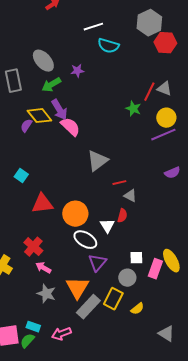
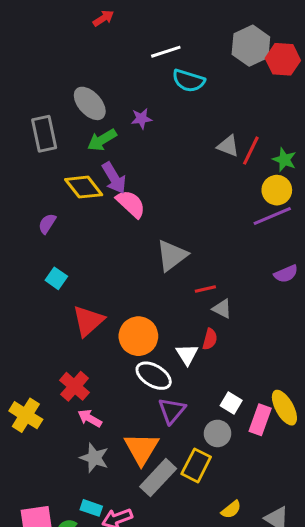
red hexagon: (165, 43) -> (283, 59), moved
gray triangle: (164, 89) -> (228, 146), moved
green star: (133, 109) -> (284, 160), moved
purple semicircle: (26, 126) -> (47, 224), moved
red triangle: (42, 204) -> (88, 321), turned -35
white square: (136, 258) -> (231, 403), turned 32
yellow semicircle: (137, 309) -> (231, 510), moved
cyan rectangle: (33, 327) -> (91, 508), moved

